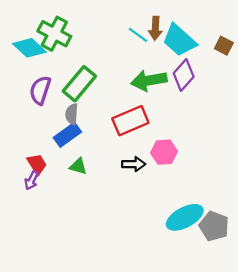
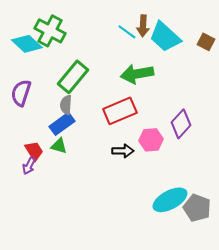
purple diamond: (184, 75) -> (181, 124), moved
purple semicircle: (40, 90) -> (21, 93), moved
green triangle: (78, 166) -> (59, 146), moved

